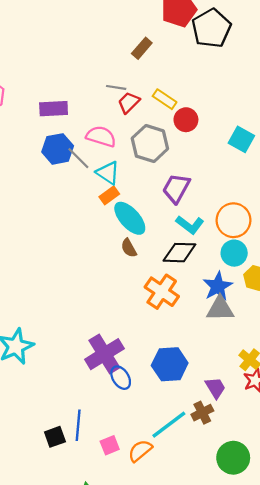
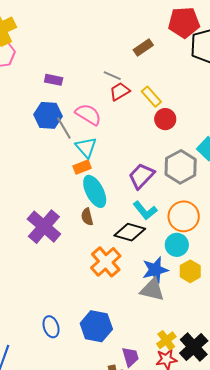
purple rectangle: (54, 109) -> (54, 80), size x0.7
gray hexagon: (150, 144) -> (181, 167), moved
purple cross: (104, 354) -> (44, 227), moved, turned -32

